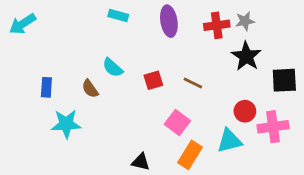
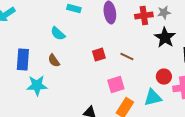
cyan semicircle: (113, 68) -> (58, 34), moved
blue rectangle: (46, 87) -> (23, 60), size x1.5
pink square: (177, 122) -> (116, 85), turned 36

